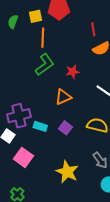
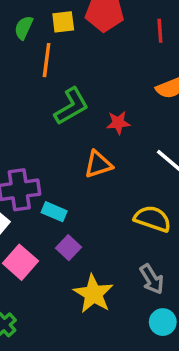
red line: (93, 29) -> (160, 31), moved
orange line: (43, 38) -> (47, 60), moved
purple square: (65, 128) -> (68, 248), moved

